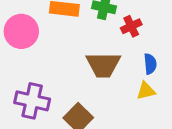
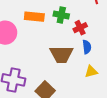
blue semicircle: (150, 64) -> (87, 47), moved

